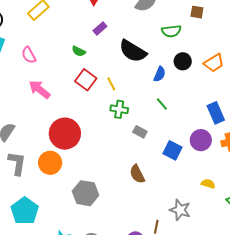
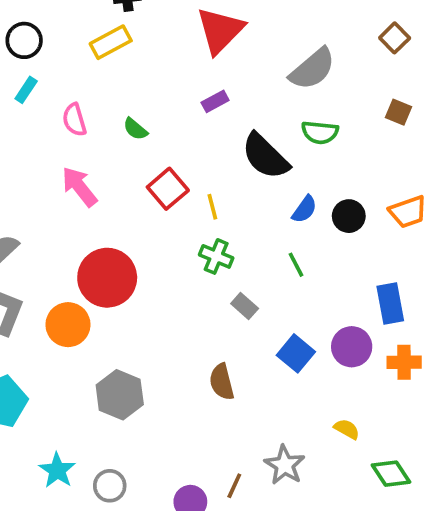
green semicircle: (171, 31) -> (320, 132), moved
green semicircle: (79, 51) -> (135, 129), moved
black circle: (183, 61) -> (349, 216), moved

